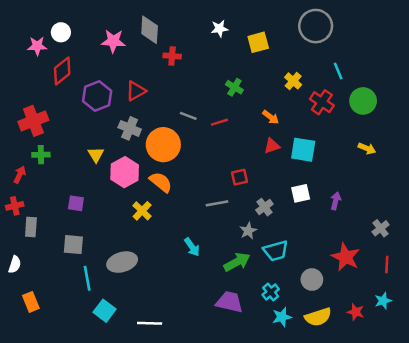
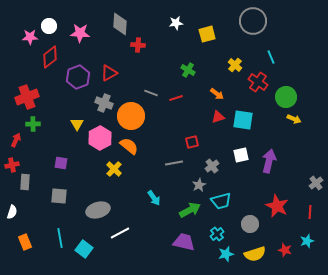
pink star: (113, 41) -> (80, 33), moved
green circle: (363, 101) -> (286, 97), moved
purple arrow: (336, 201) -> (269, 161), size x1.6
gray cross: (381, 228) -> (316, 183), moved
cyan line: (87, 278) -> (60, 238), moved
white line: (150, 323) -> (120, 233), moved, turned -30

